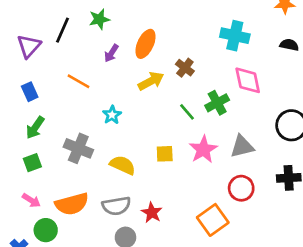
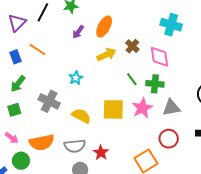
pink diamond: (248, 80) -> (160, 57), moved
orange line: (79, 81) -> (37, 49), moved
green cross: (217, 103) -> (155, 84), moved, turned 30
yellow square: (165, 154) -> (113, 109), size x1.6

